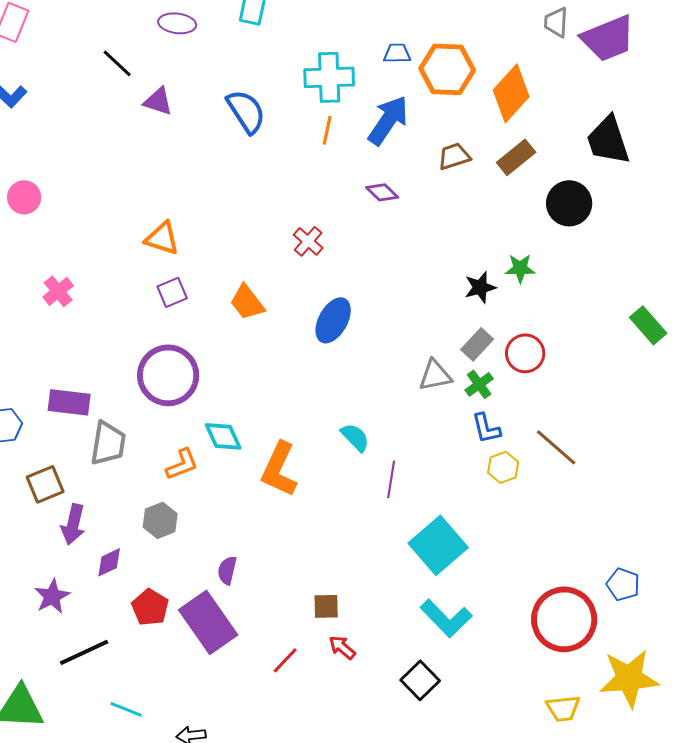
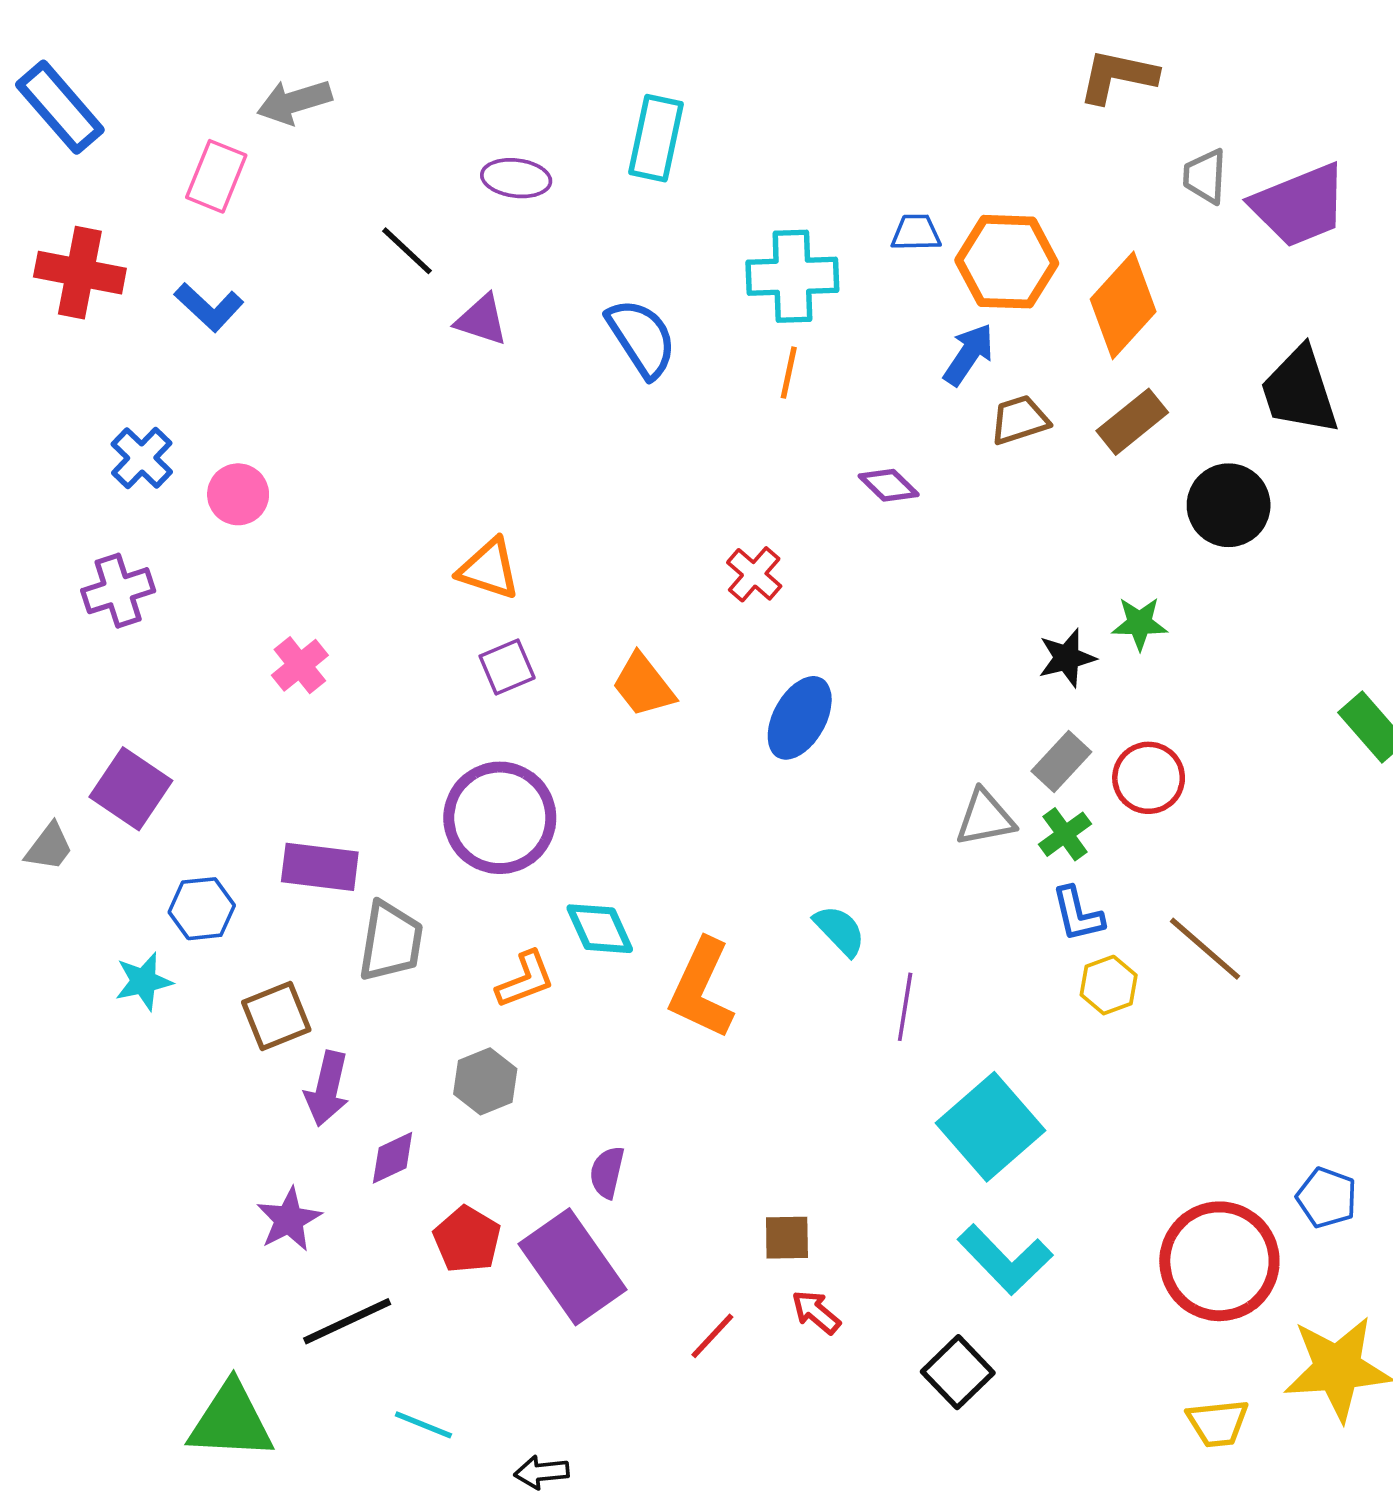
blue arrow: (388, 120) -> (969, 354), moved, size x0.7

